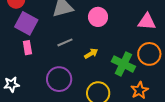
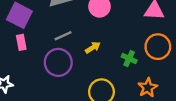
green cross: (123, 64) -> (129, 59), size x0.6
purple circle: (59, 79) -> (58, 62), moved

